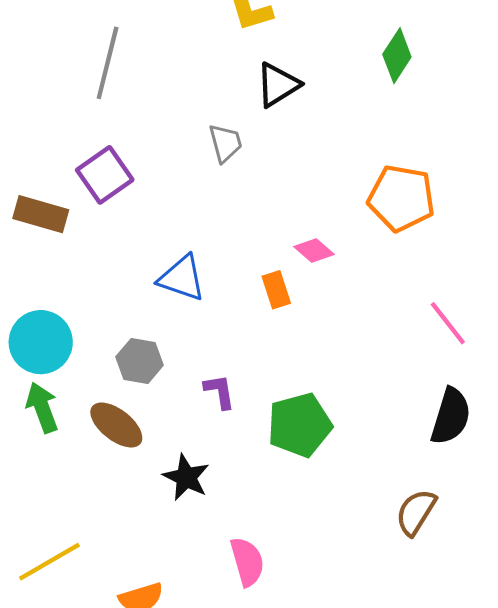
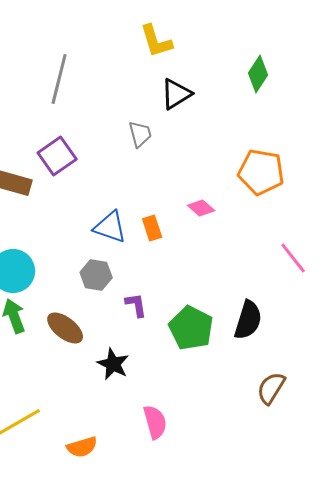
orange rectangle: (276, 290) -> (152, 228), moved
gray hexagon: (140, 361) -> (96, 275), moved
black semicircle: (451, 416) -> (248, 320), moved
green pentagon: (300, 425) -> (191, 328), turned -30

